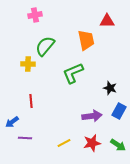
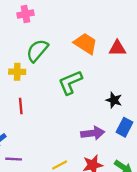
red triangle: (107, 21) -> (117, 48), moved
orange trapezoid: (86, 40) -> (86, 44), turned -45
red line: (31, 101) -> (21, 106), moved

